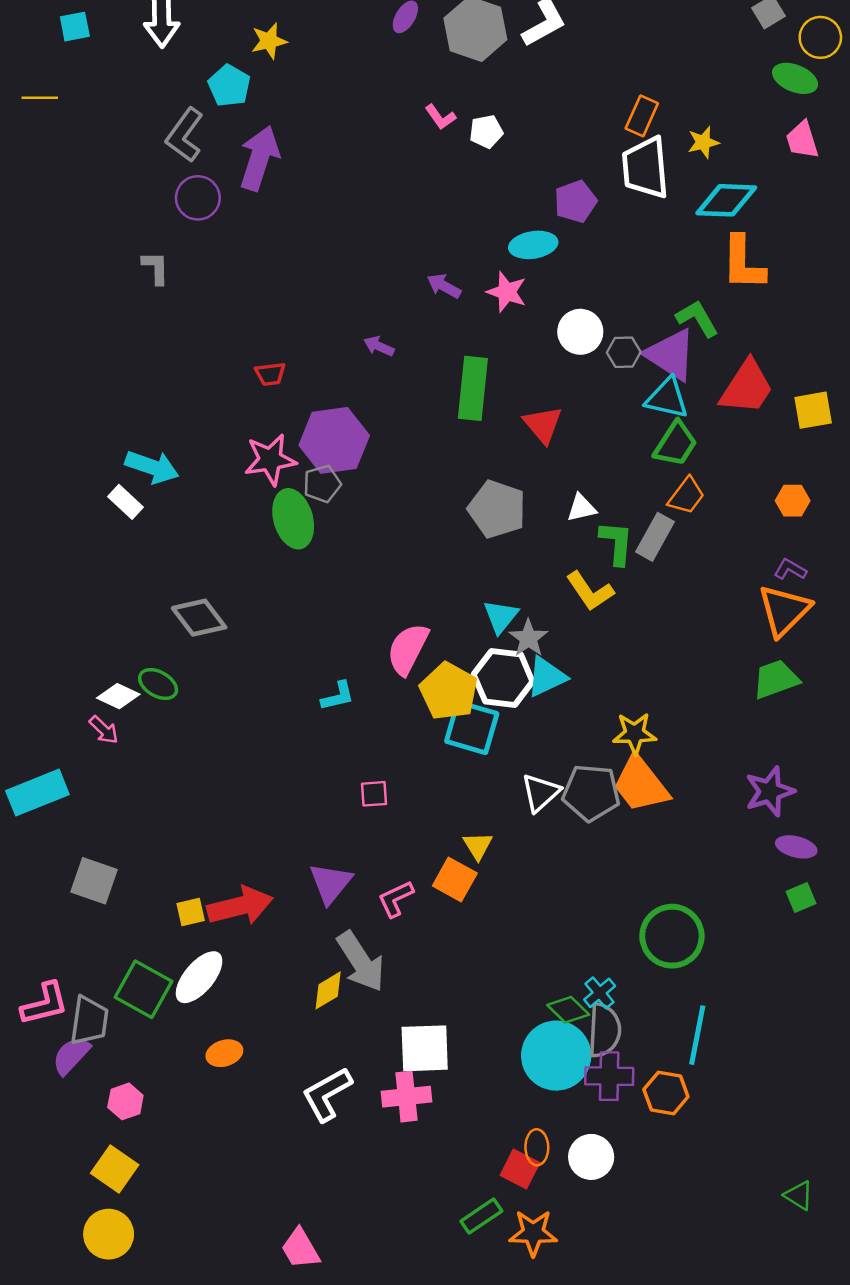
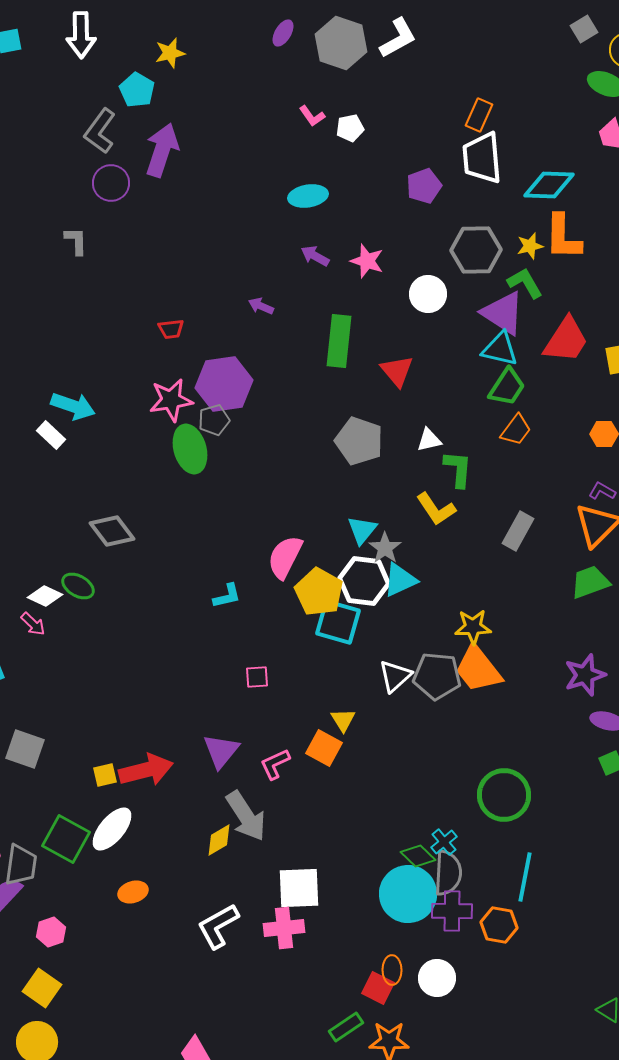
yellow star: (703, 142) -> (530, 246), moved
cyan ellipse: (533, 245) -> (308, 196), moved
gray hexagon: (624, 352) -> (476, 250), moved, size x1.8
gray rectangle: (655, 537) -> (518, 531), moved

